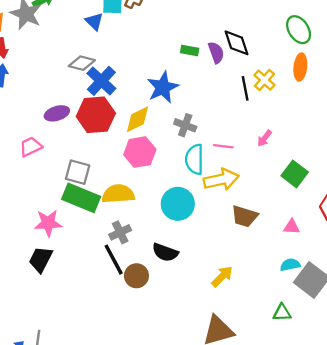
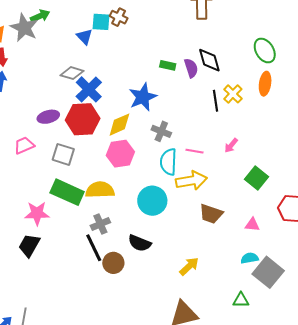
gray square: (78, 172) -> (63, 154), moved

